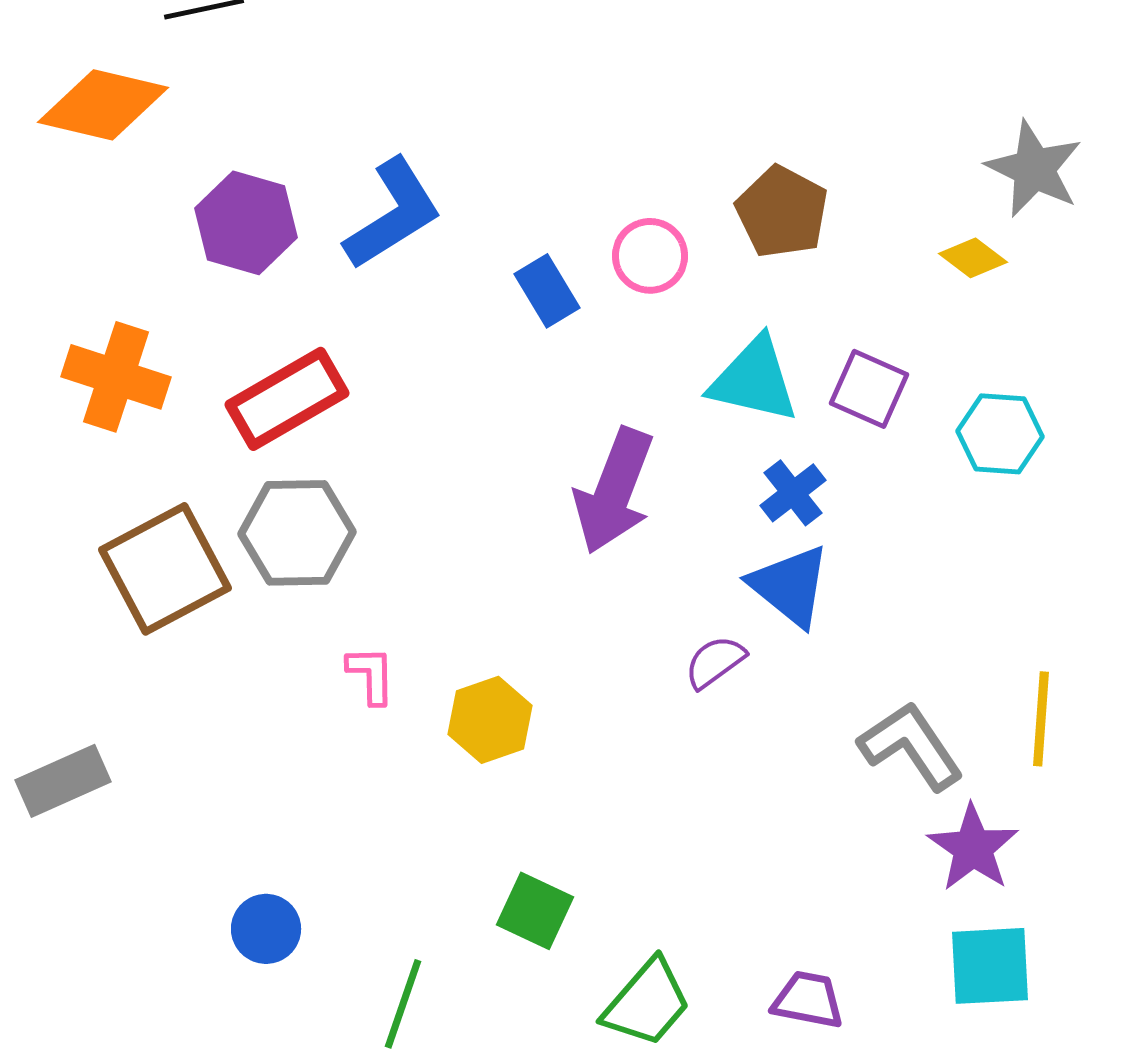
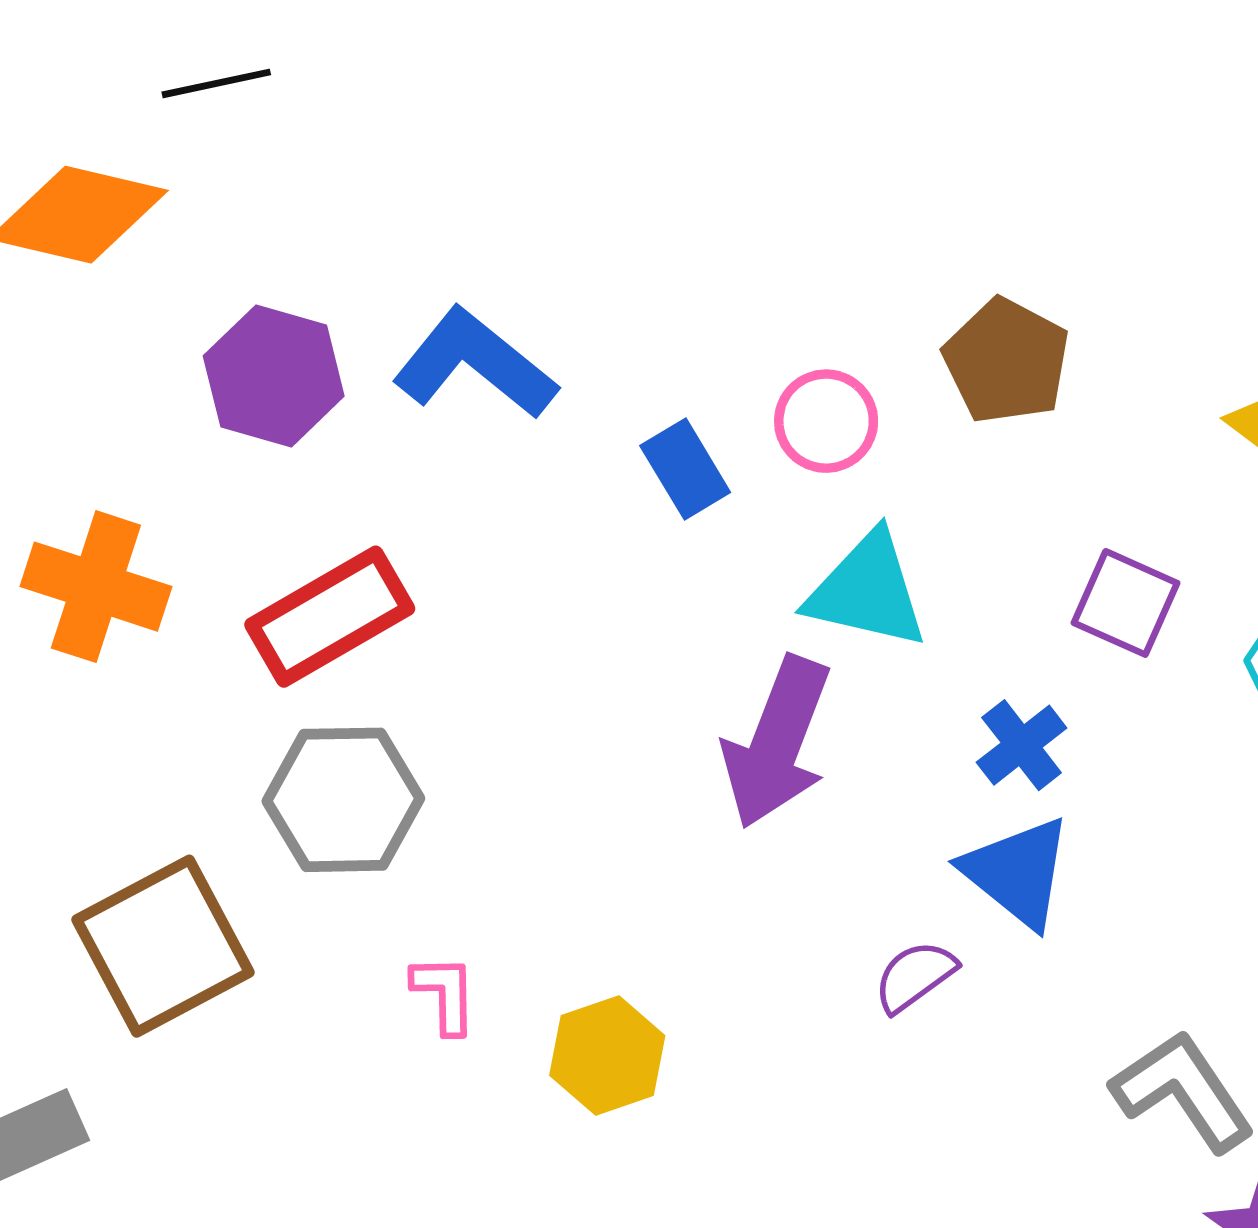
blue L-shape: (393, 214) -> (475, 364), turned -109
cyan triangle: (754, 380) -> (867, 591), moved
brown square: (165, 569) -> (163, 946), moved

